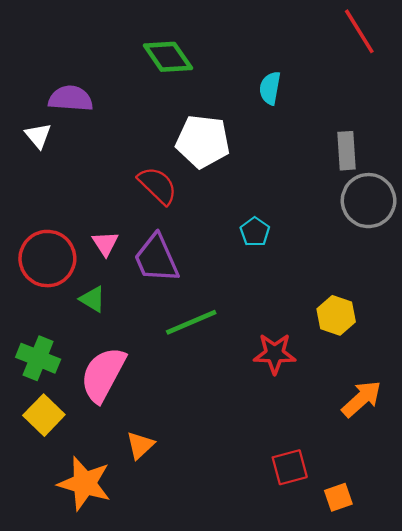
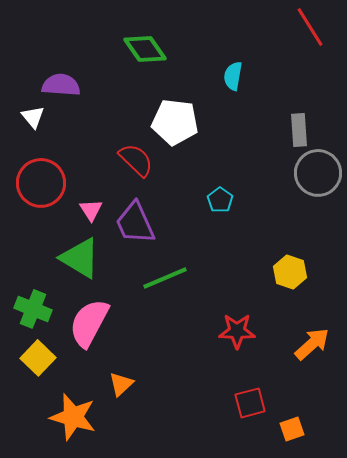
red circle: (47, 259) -> (41, 183), moved
green triangle: (93, 299) -> (80, 258), size x1.8
red star: (275, 354) -> (237, 331), moved

